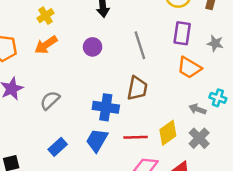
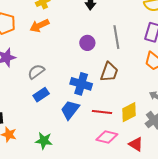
purple circle: (93, 47) -> (87, 43), moved
blue rectangle: (58, 147) -> (41, 95), moved

